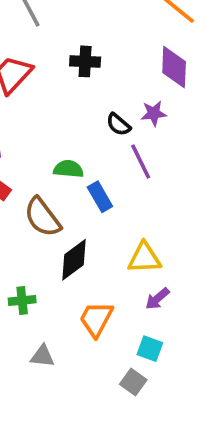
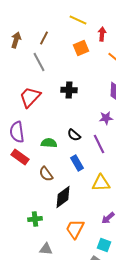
black semicircle: (118, 124) -> (74, 135), moved
green semicircle: (68, 169) -> (49, 143), moved
brown semicircle: (42, 217) -> (46, 174), size x0.7
yellow triangle: (144, 258) -> (101, 183), moved

